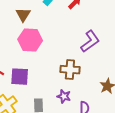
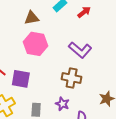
brown triangle: (23, 15) -> (32, 18), turned 42
purple L-shape: (90, 41) -> (80, 50), moved, turned 70

